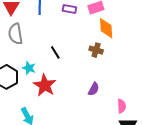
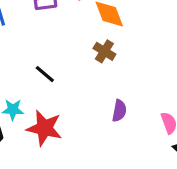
brown cross: (96, 50) -> (104, 51), turned 32

